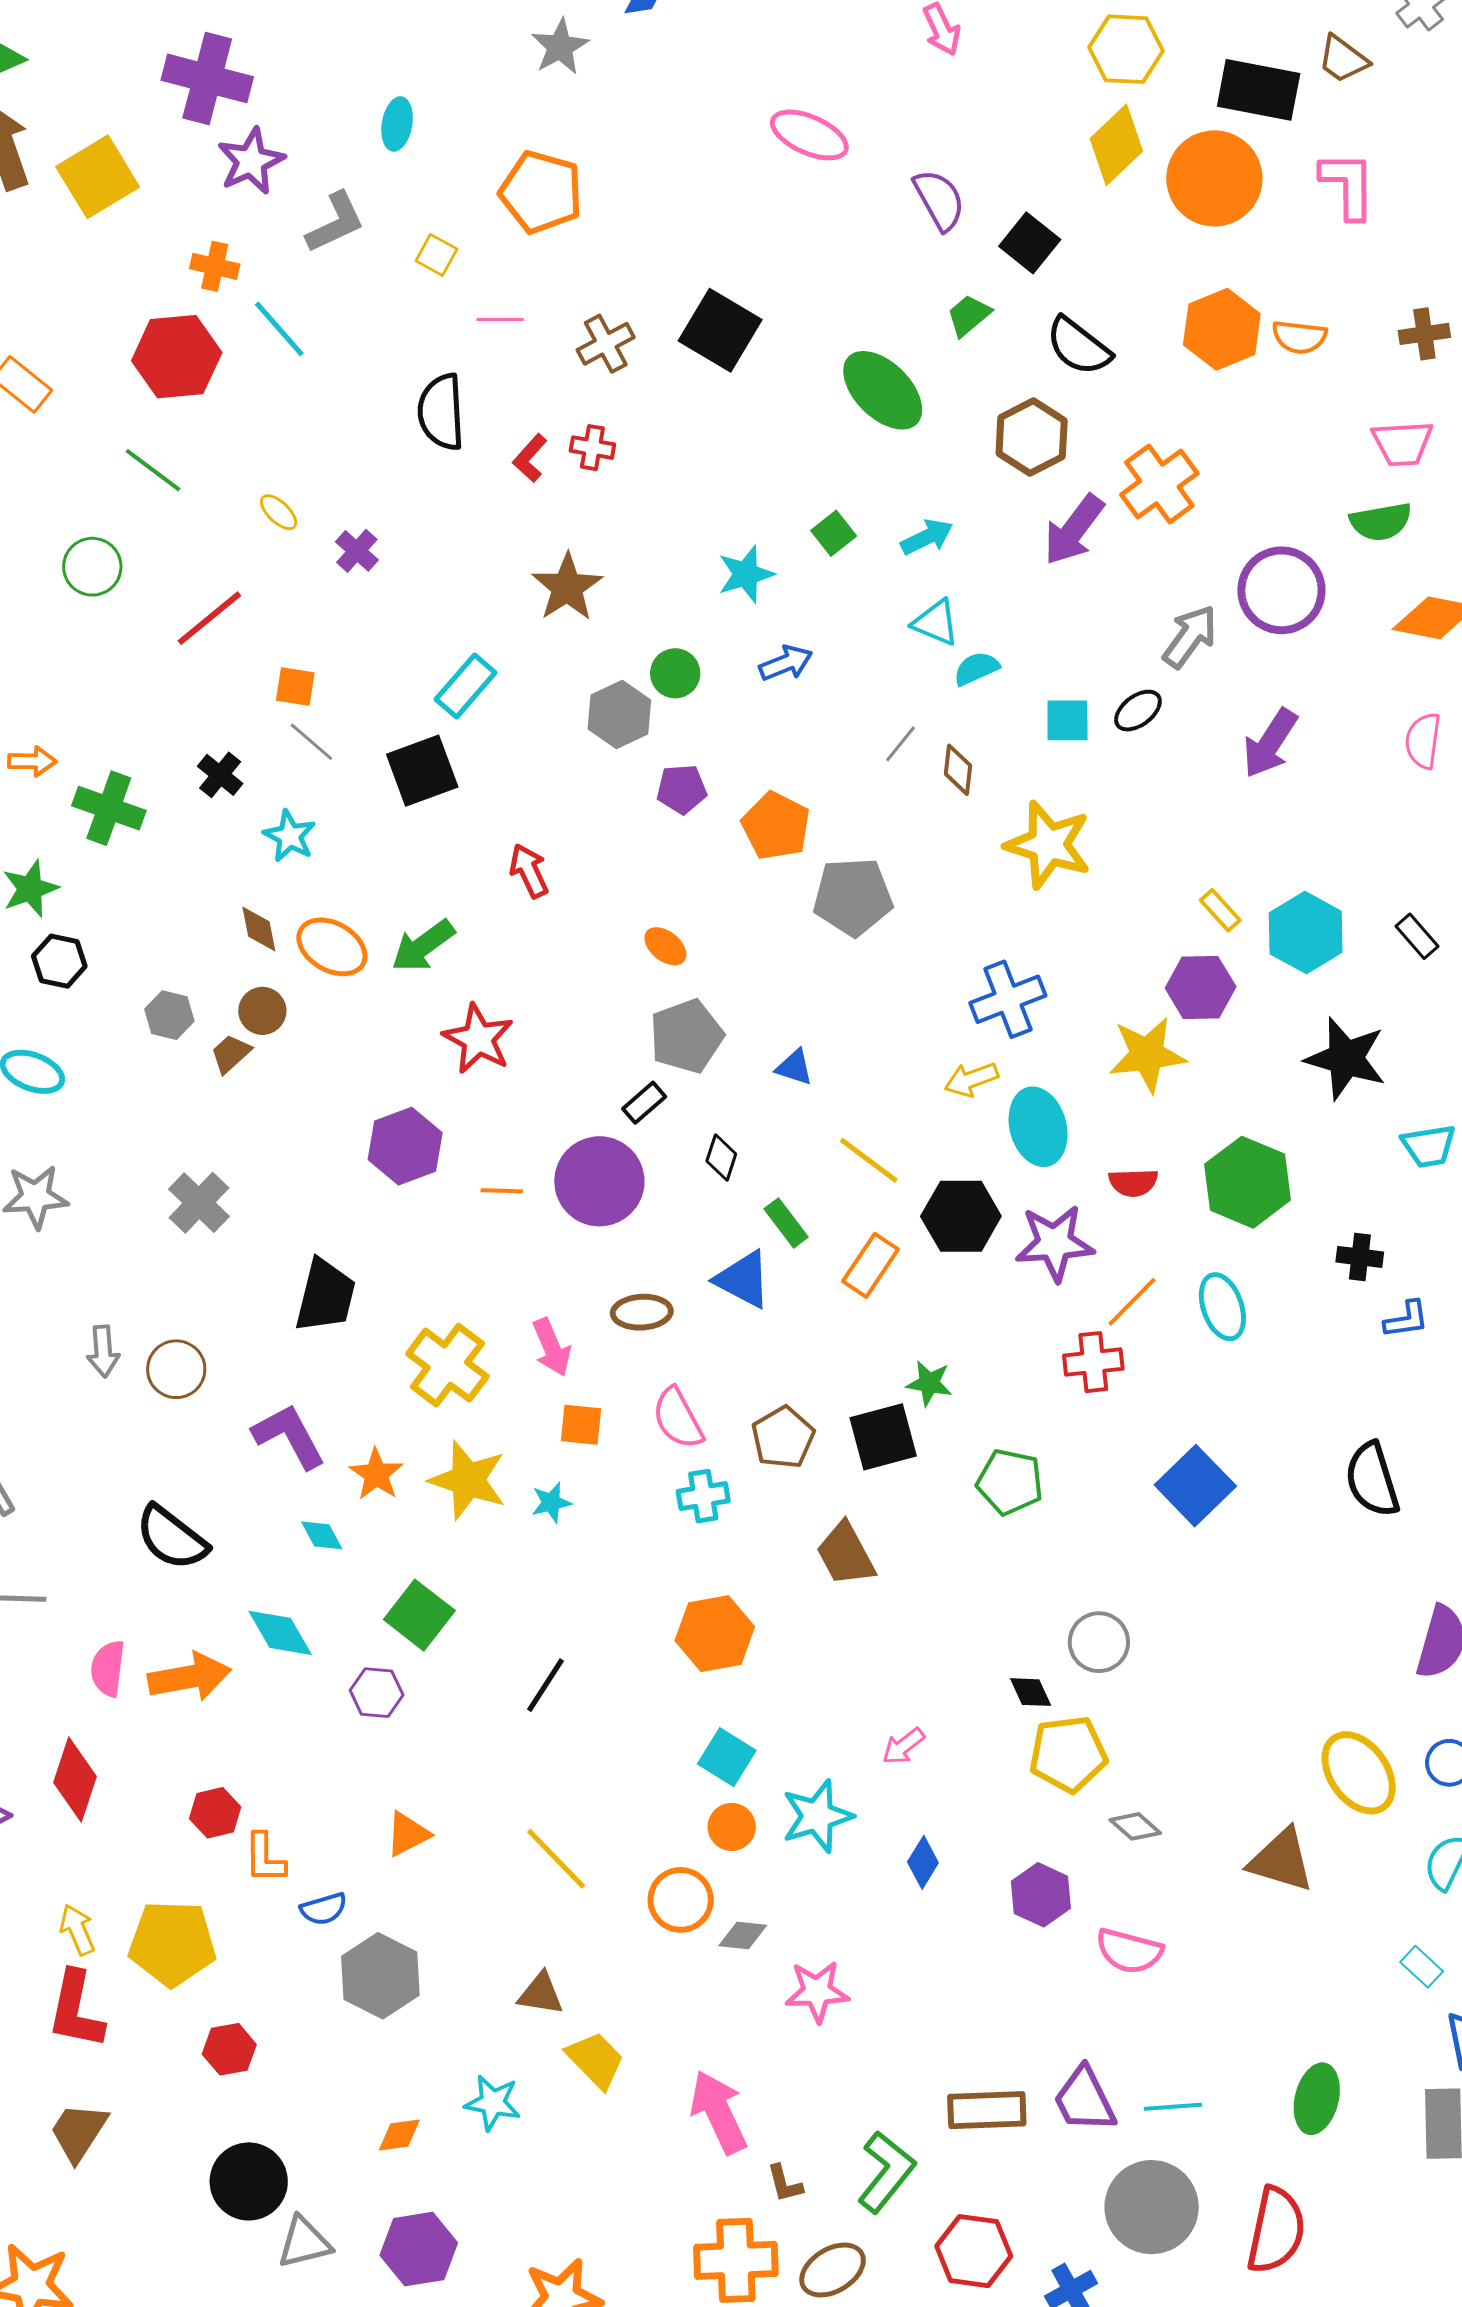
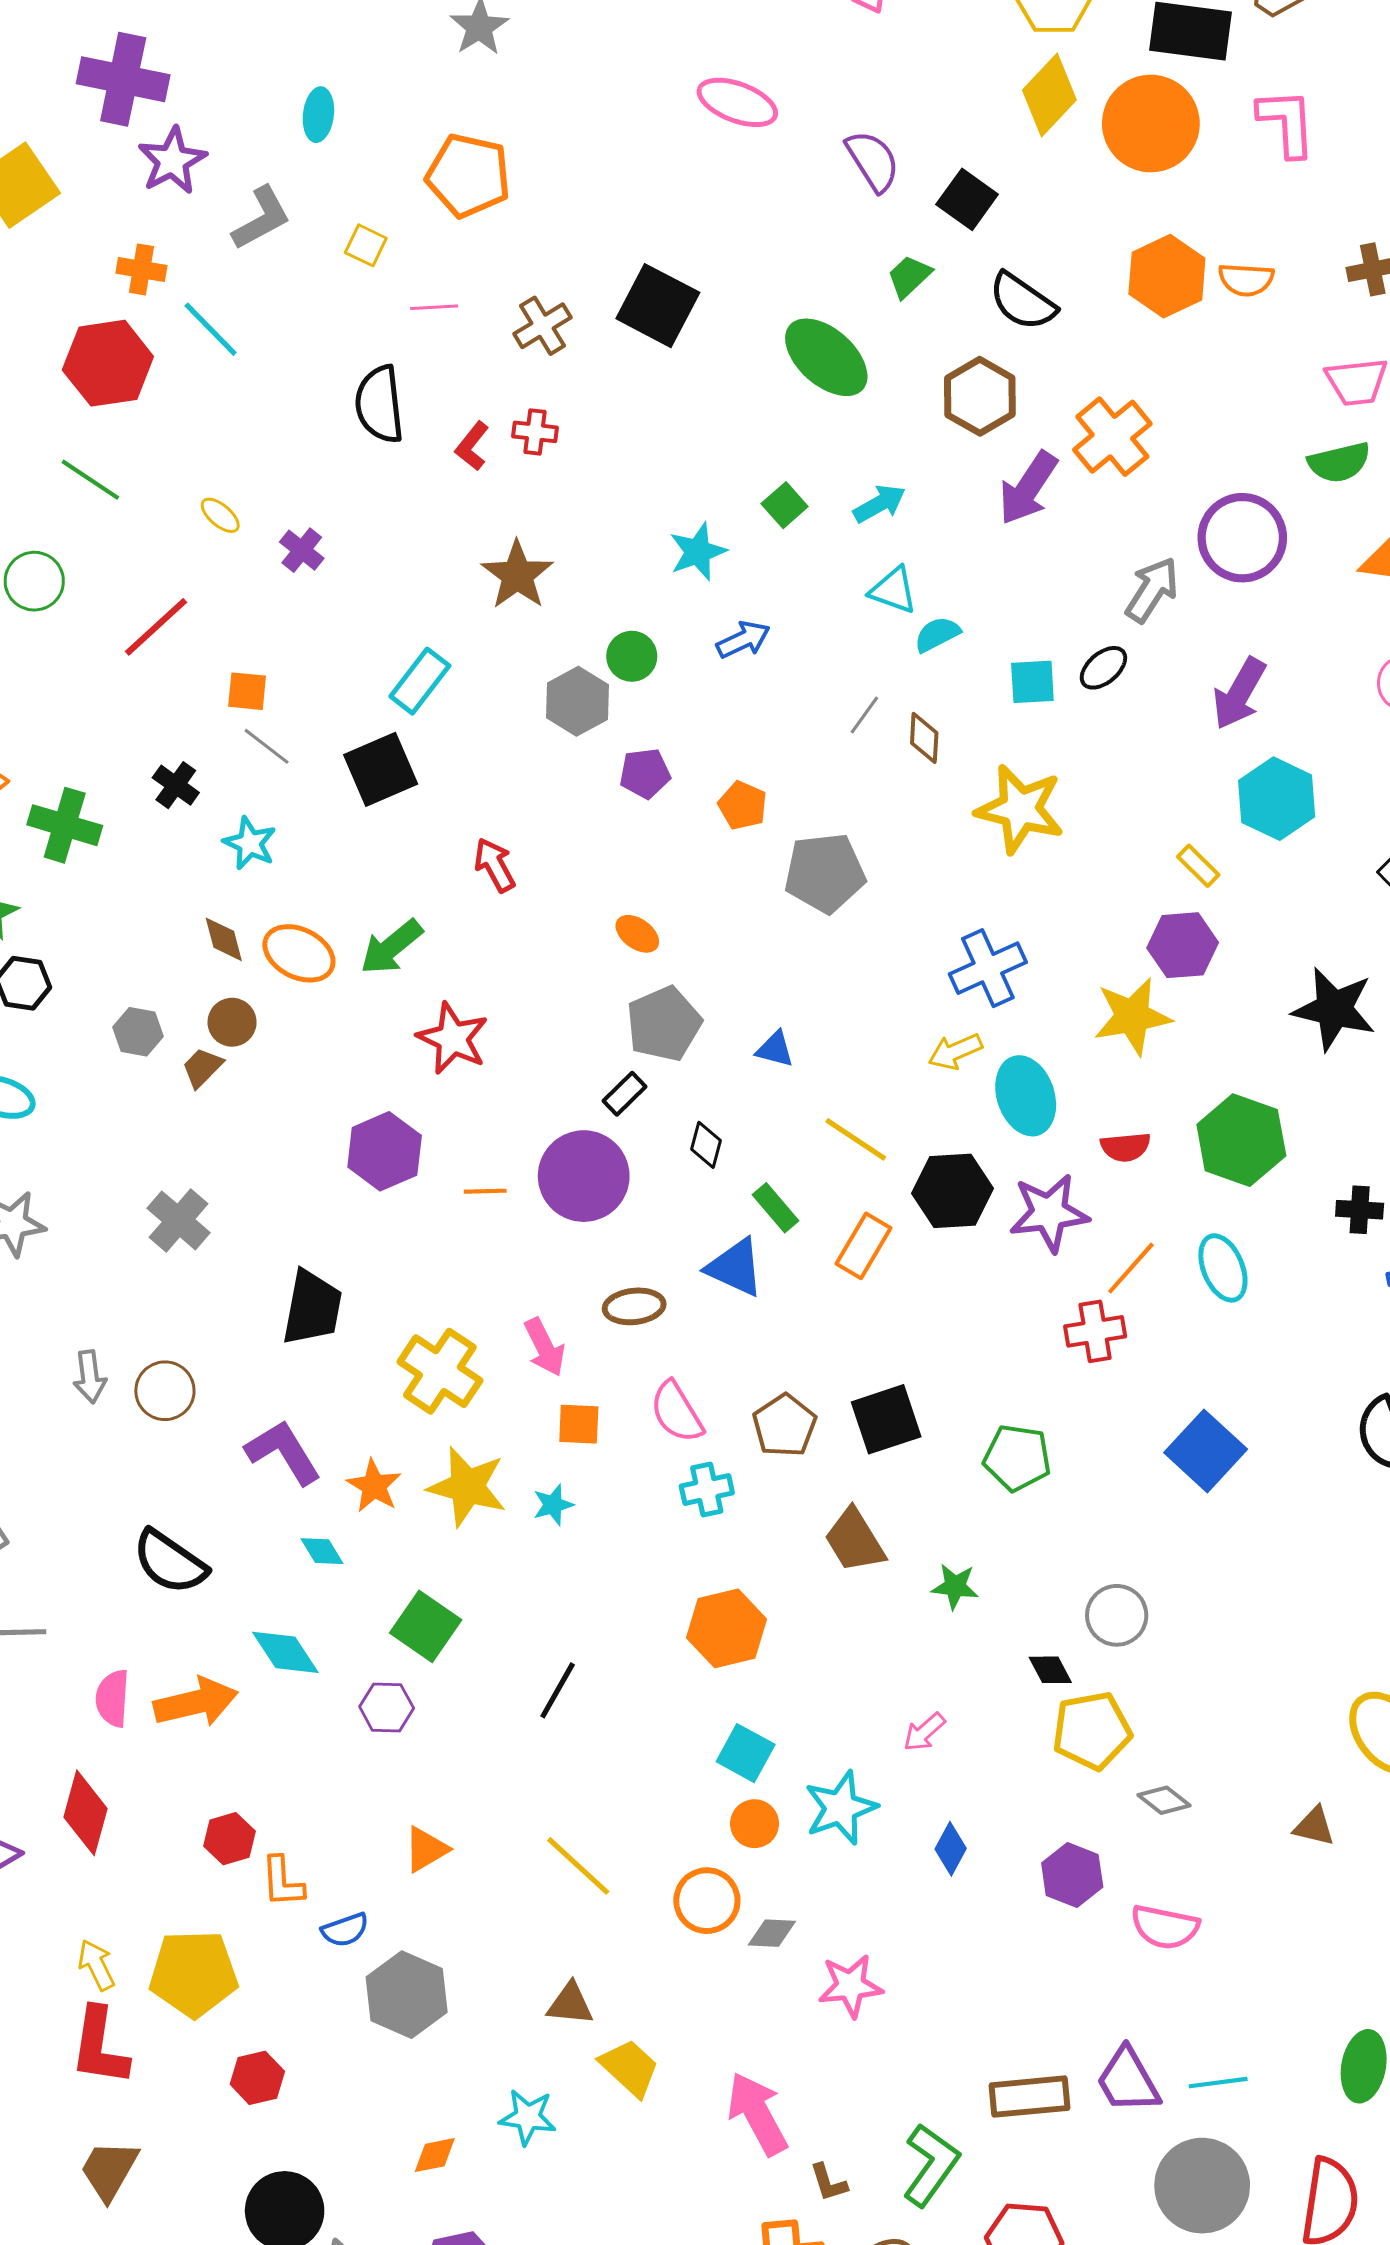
orange pentagon: (776, 826) -> (743, 805), size x0.7
cyan hexagon: (1306, 933) -> (1277, 799), moved
green star: (929, 1383) -> (955, 1586), moved
brown triangle: (1281, 1860) -> (1314, 1826), size x0.6

